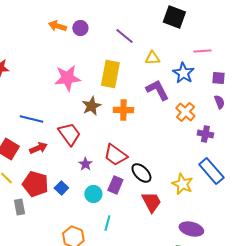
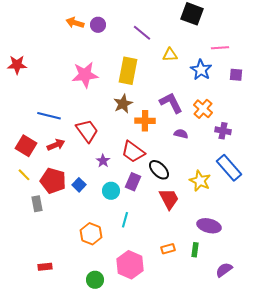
purple L-shape: (157, 90) -> (171, 103), moved
purple semicircle: (219, 102) -> (181, 134), moved, turned -56
brown star: (91, 106) -> (123, 104), moved
orange cross: (123, 110) -> (145, 121), moved

